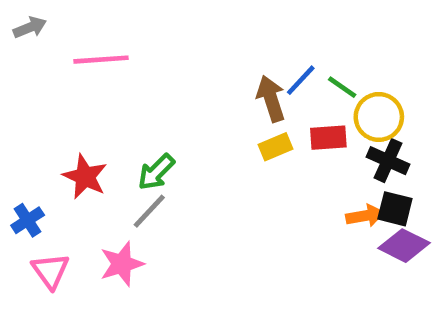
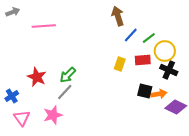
green line: (342, 87) -> (149, 38), turned -72
brown arrow: (271, 99) -> (118, 16), moved
yellow rectangle: (276, 147) -> (120, 64), turned -48
black square: (395, 209) -> (145, 91), moved

